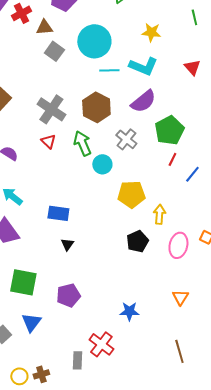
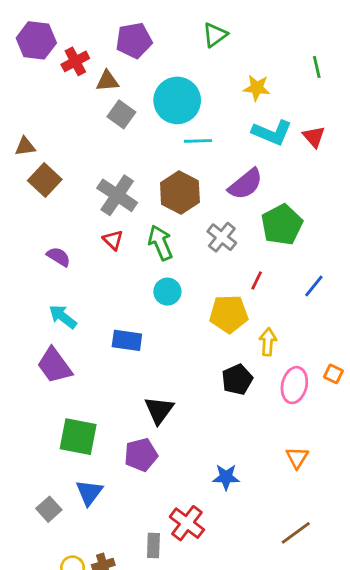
cyan L-shape: (143, 66) -> (272, 133), moved
red line: (172, 159) -> (257, 280), moved
cyan circle: (102, 164) -> (167, 292), moved
black triangle: (67, 244) -> (159, 410), moved, size x1.6
brown line: (179, 351) -> (296, 533), turned 70

